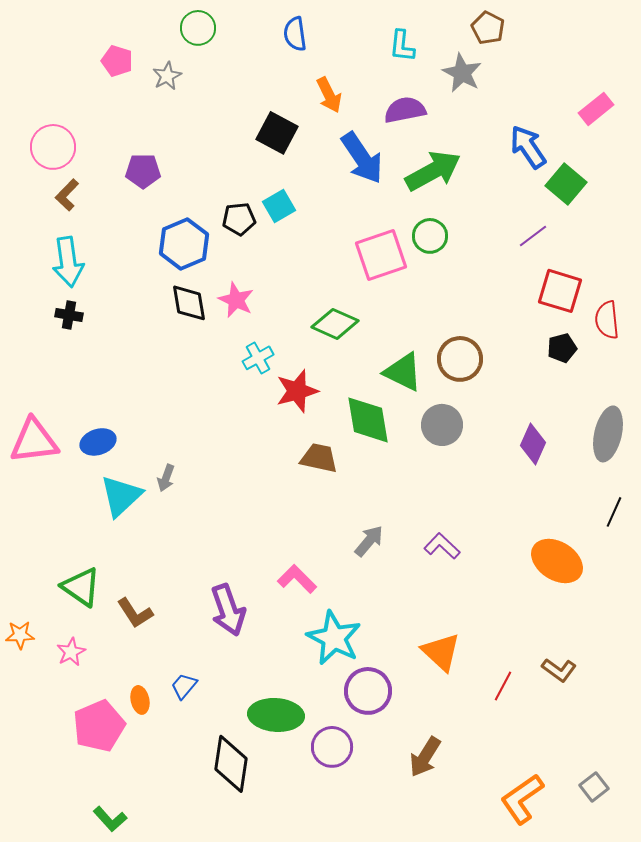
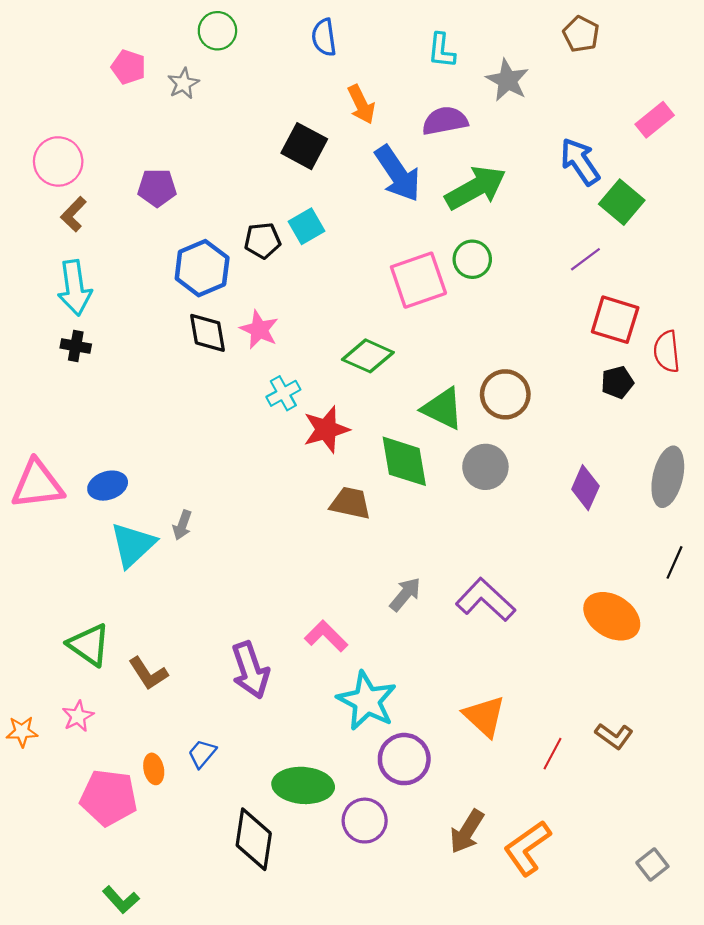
brown pentagon: (488, 28) -> (581, 34), moved
purple L-shape: (442, 546) -> (485, 600), size x1.5
orange star: (20, 635) -> (22, 732), moved
pink pentagon: (99, 726) -> (109, 798), turned 30
orange L-shape: (522, 799) -> (527, 848), moved

